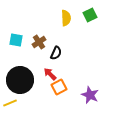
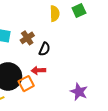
red arrow: (50, 74) -> (38, 70), turned -48
orange square: (59, 87) -> (26, 84), moved

